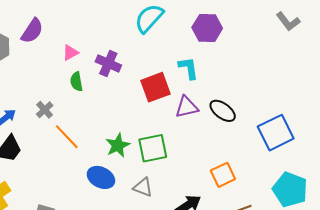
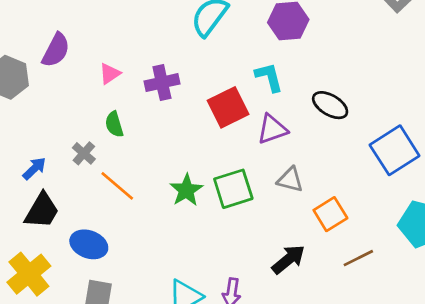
purple cross: (108, 63) -> (162, 83), turned -30
green semicircle: (76, 82) -> (114, 124), moved
black ellipse: (223, 111) -> (330, 105), moved
blue ellipse: (101, 177) -> (89, 244), moved
gray triangle: (143, 187) -> (290, 180), moved

